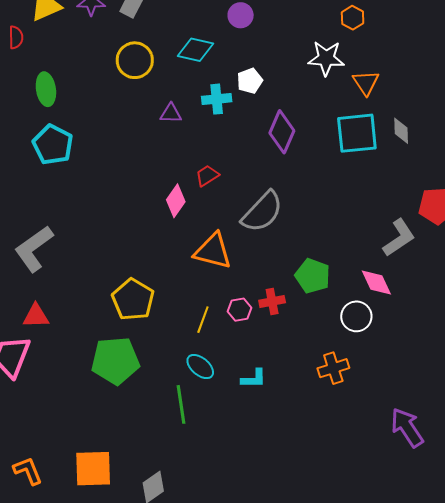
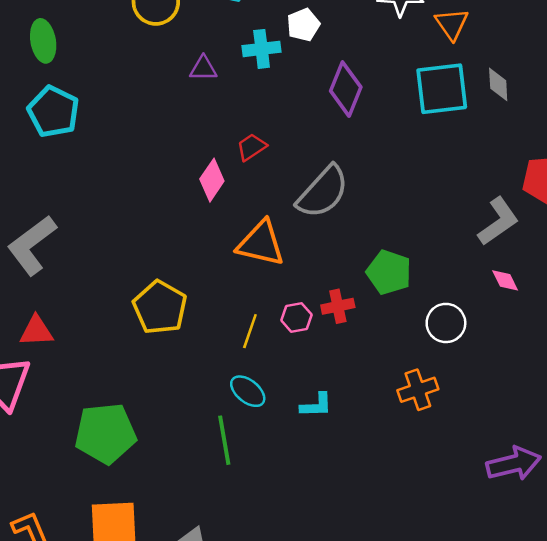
pink diamond: (376, 283) -> (505, 280), moved, size x0.7
green pentagon: (115, 361) -> (105, 433), moved
purple arrow: (407, 428) -> (514, 464), turned 111

